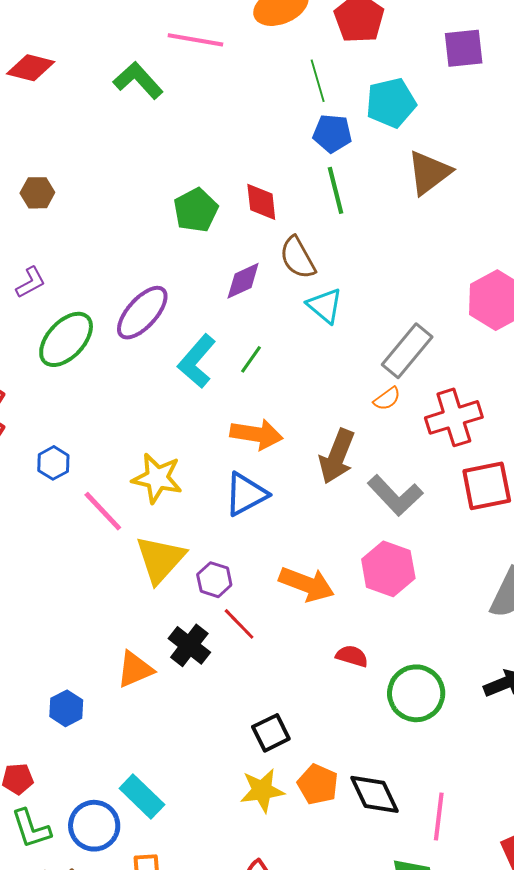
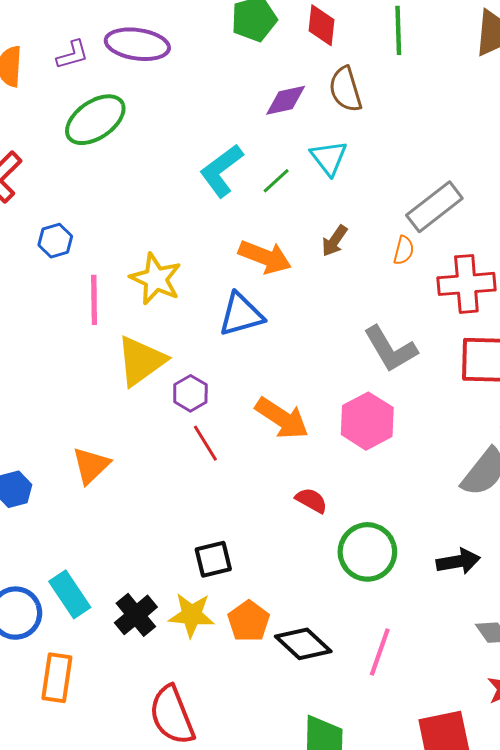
cyan triangle: (325, 306) -> (329, 158), moved
purple ellipse: (142, 313) -> (137, 44), moved, turned 44
orange semicircle: (387, 399) -> (404, 250), turned -52
brown arrow: (337, 456) -> (334, 241), moved, size x0.6
pink line: (103, 511) -> (94, 300), turned 30
black cross: (189, 645) -> (136, 615), moved
orange triangle: (135, 669) -> (91, 465), turned -33
black diamond: (374, 794) -> (303, 644), turned -34
pink line: (439, 816) -> (380, 652), moved

